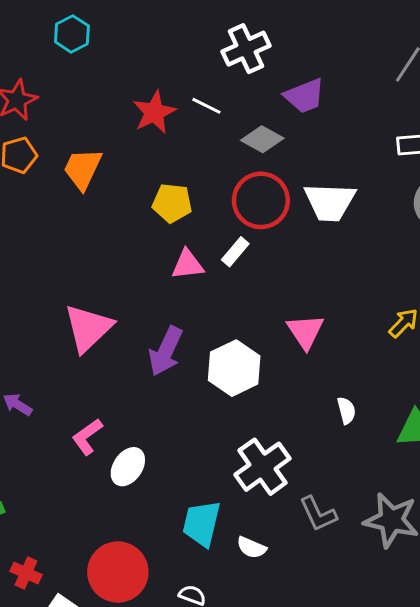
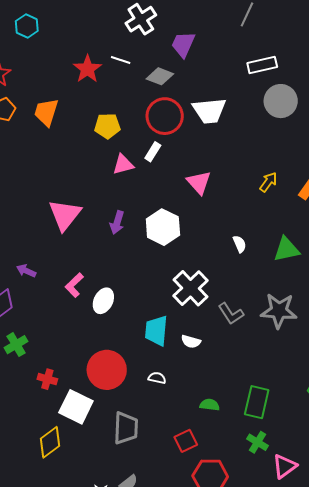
purple trapezoid: (305, 96) -> (183, 44), turned 144
pink triangle: (305, 331) -> (199, 182), moved
purple arrow: (166, 351) -> (117, 223), size x0.7

